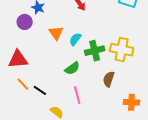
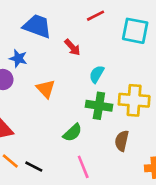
cyan semicircle: (75, 39) -> (97, 74), moved
green cross: (95, 51) -> (99, 106), turned 30

